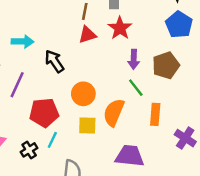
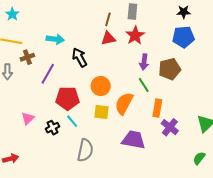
blue pentagon: (179, 25) -> (183, 37), turned 30
purple cross: (185, 138) -> (170, 127), moved
cyan line: (52, 140) -> (72, 121), turned -72

